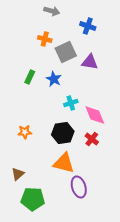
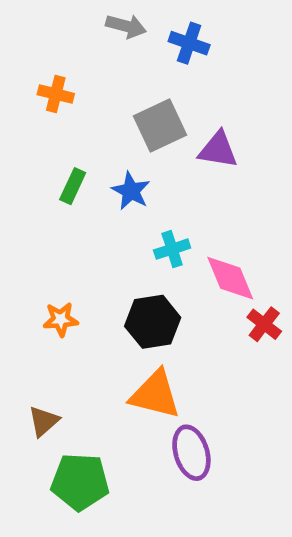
blue cross: (88, 26) -> (189, 43), moved
orange cross: (45, 39) -> (56, 94), moved
red cross: (92, 139) -> (264, 324), moved

